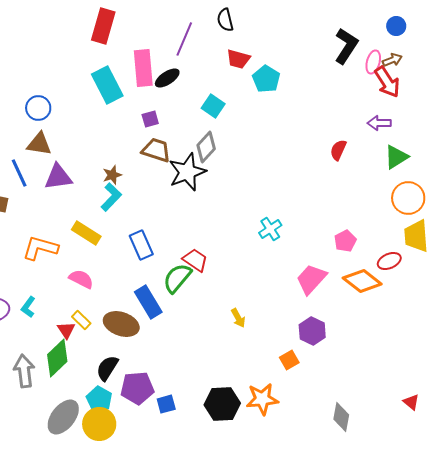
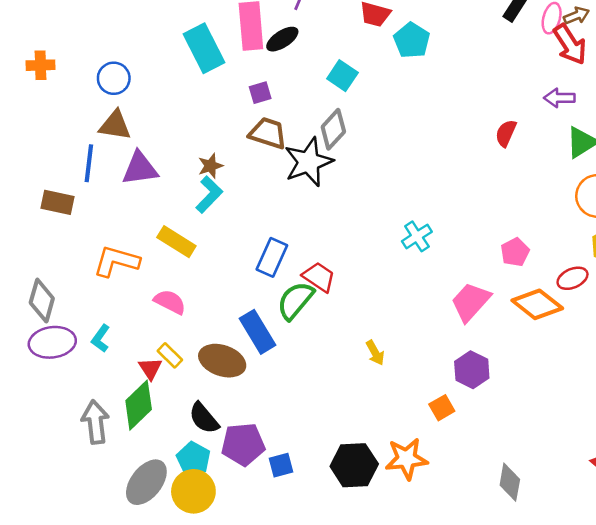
blue line: (19, 173) -> (89, 163), turned 32
blue rectangle: (141, 245) -> (272, 257), moved, turned 48
black semicircle: (107, 368) -> (204, 418), turned -72

